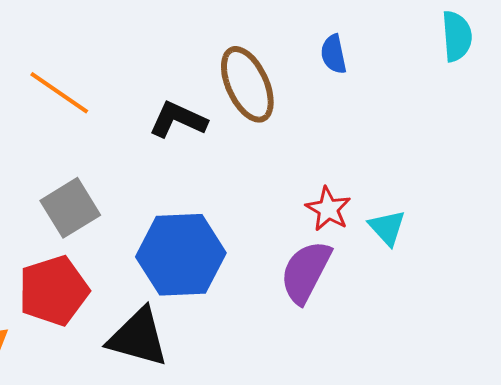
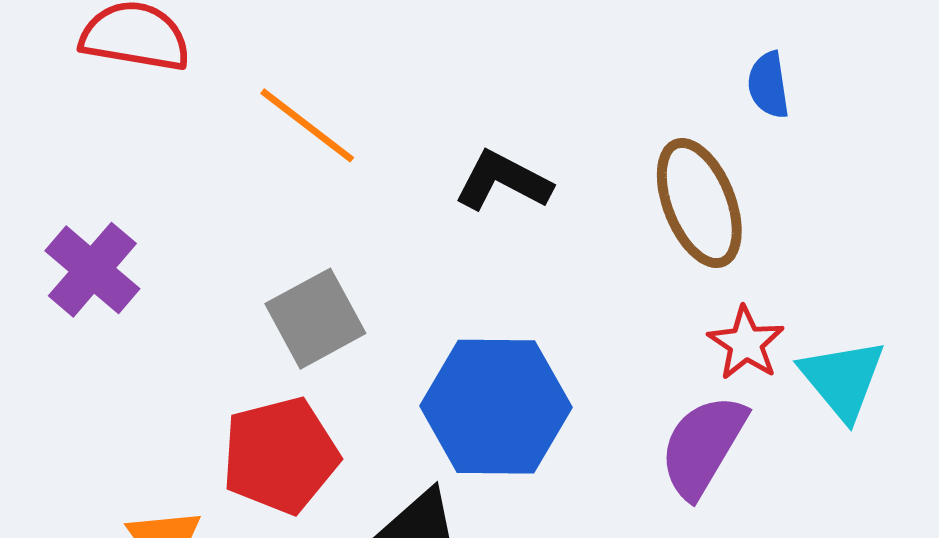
brown ellipse: (247, 84) -> (699, 203), moved
cyan triangle: (387, 228) -> (843, 379), size x1.4

